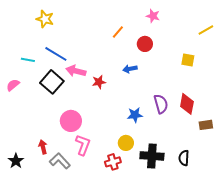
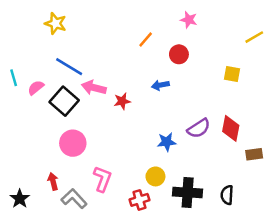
cyan line: (28, 60) -> (14, 78), moved, turned 64
pink semicircle: (13, 85) -> (36, 88), moved
purple semicircle: (161, 104) -> (199, 128), turned 72
pink circle: (71, 121) -> (73, 143), moved

